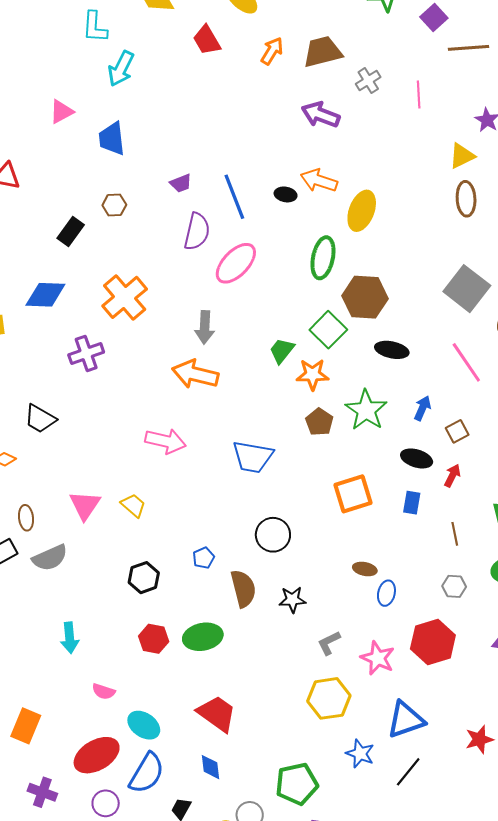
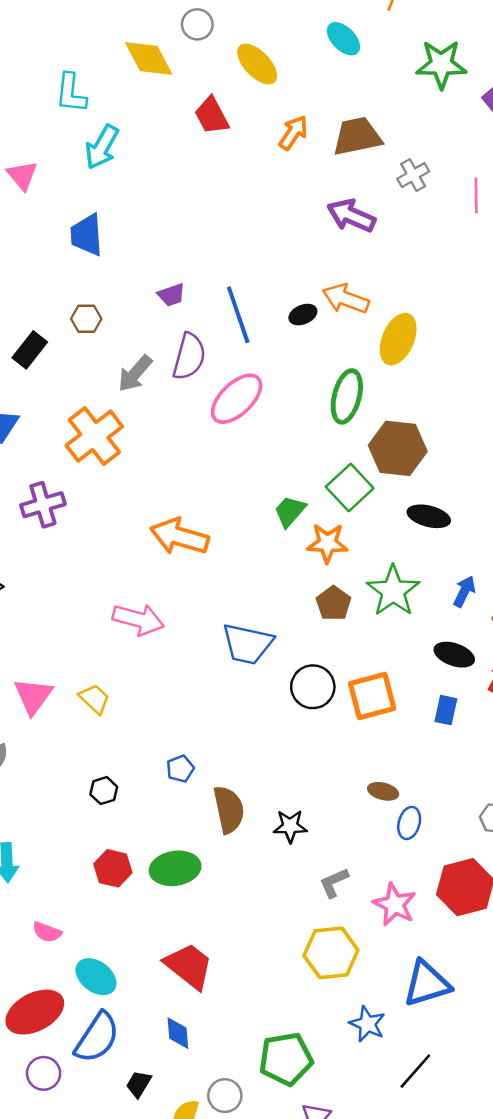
pink triangle: (61, 112) -> (22, 175), moved, turned -44
black ellipse: (286, 194) -> (303, 315), turned -35
gray arrow: (205, 327) -> (135, 373), moved, turned 36
black circle: (273, 535) -> (313, 687), moved
black hexagon: (144, 578) -> (104, 791), size x0.7
black line: (408, 772) -> (415, 1071), moved

